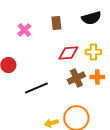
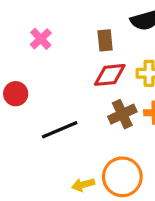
brown rectangle: (56, 23) -> (105, 40), moved

